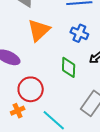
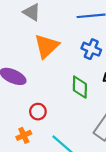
red circle: (31, 89) -> (38, 112), size x0.6

